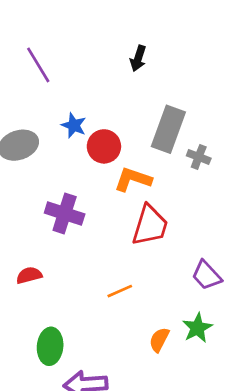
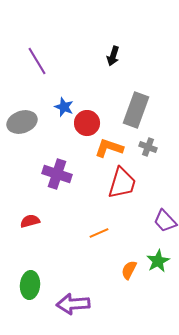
gray cross: (199, 157) -> (148, 147), moved
green ellipse: (50, 346) -> (30, 285), moved

